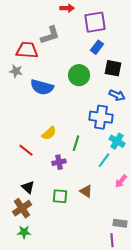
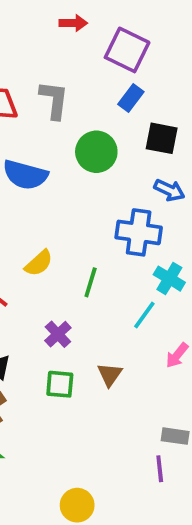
purple square: (95, 22) -> (127, 50), turned 35
gray L-shape: (50, 35) -> (54, 100), moved, turned -65
purple cross: (59, 162) -> (58, 334), moved, turned -32
brown triangle: (86, 191) -> (110, 375), turned 32

